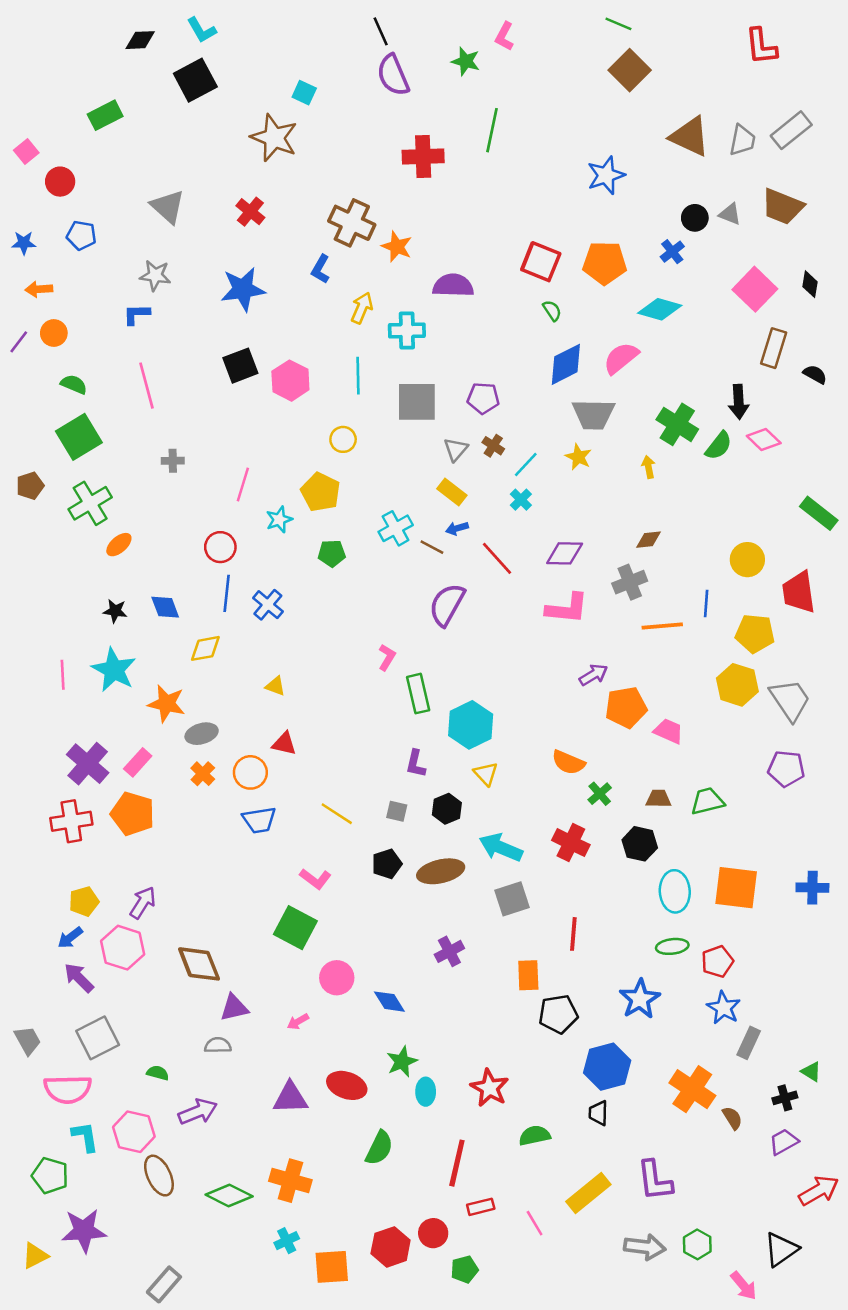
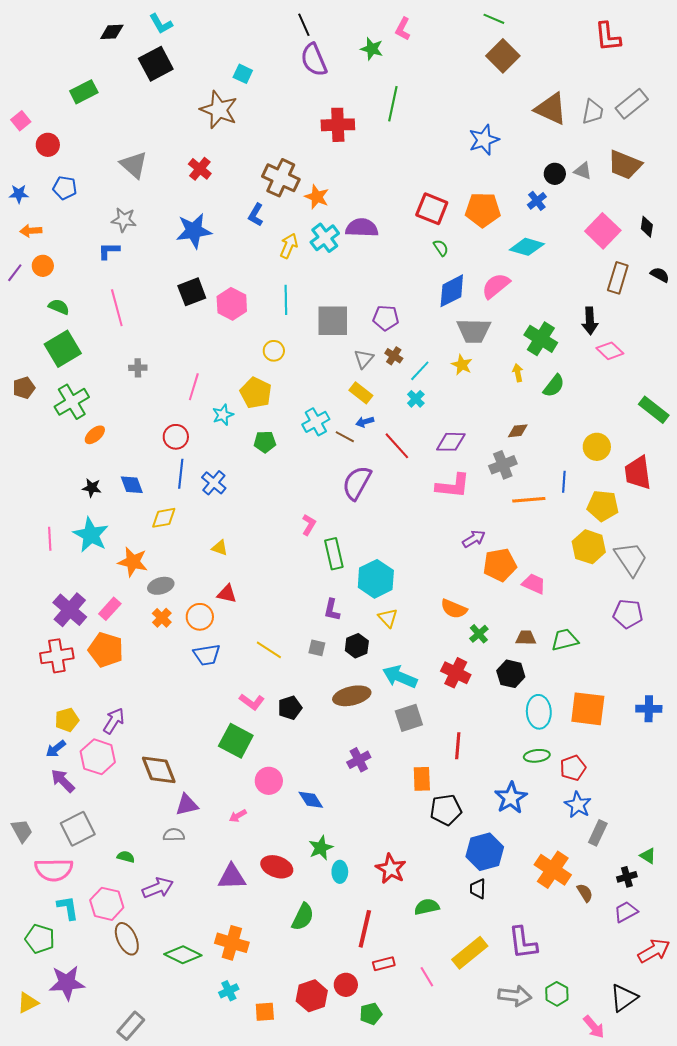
cyan cross: (407, 331) -> (325, 238), moved, turned -36
black semicircle: (815, 374) -> (660, 275), moved
green semicircle: (719, 446) -> (554, 386), moved
black pentagon: (387, 864) -> (290, 708), moved
orange square: (332, 1267) -> (265, 1012), size x0.7

